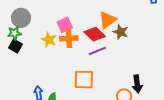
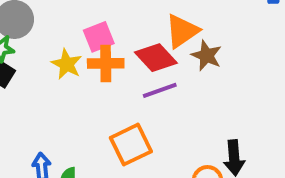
orange square: (84, 80) -> (131, 145), turned -30

